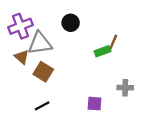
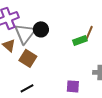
black circle: (71, 23) -> (41, 29), moved
gray triangle: (40, 43) -> (25, 33), turned -45

